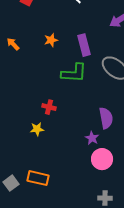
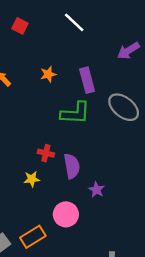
purple semicircle: (106, 118) -> (72, 166), moved
pink circle: (102, 159) -> (66, 214), moved
orange rectangle: (38, 178) -> (33, 237), turned -45

